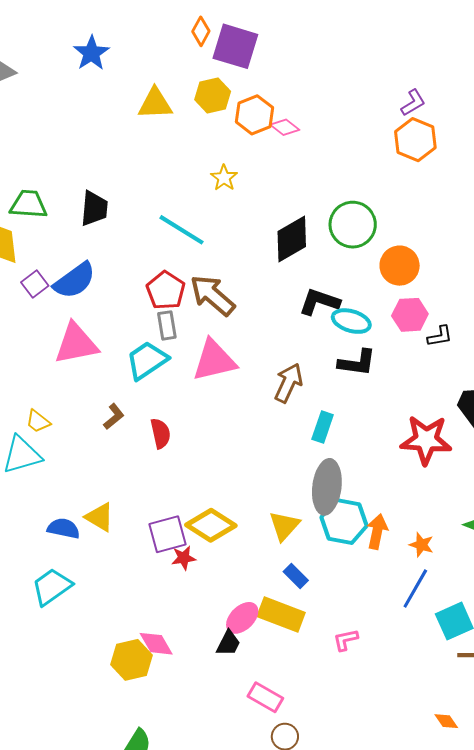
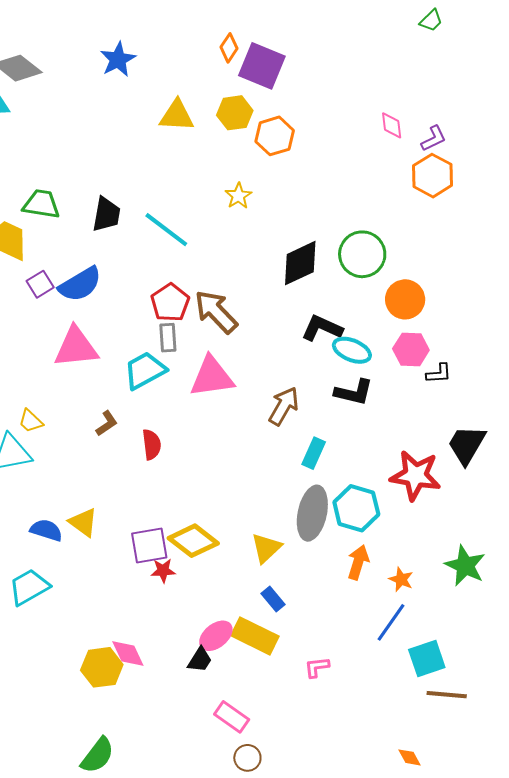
pink diamond: (285, 127) -> (392, 125), moved, turned 40
cyan line: (181, 230) -> (166, 230), moved
cyan hexagon: (344, 521) -> (356, 508), moved

